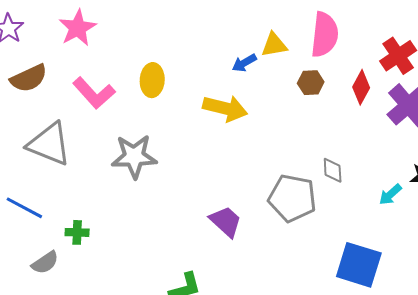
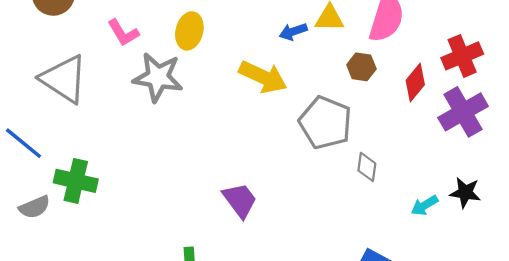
pink L-shape: (94, 93) -> (123, 33), size x0.7
gray star: (134, 156) -> (158, 77), moved
gray pentagon: (292, 198) -> (325, 123), moved
green cross: (77, 232) -> (76, 181), size x1.6

